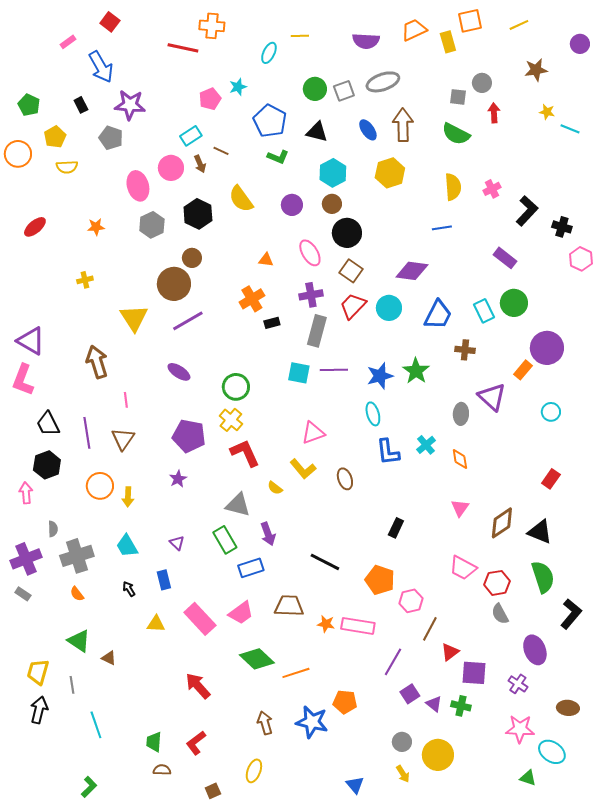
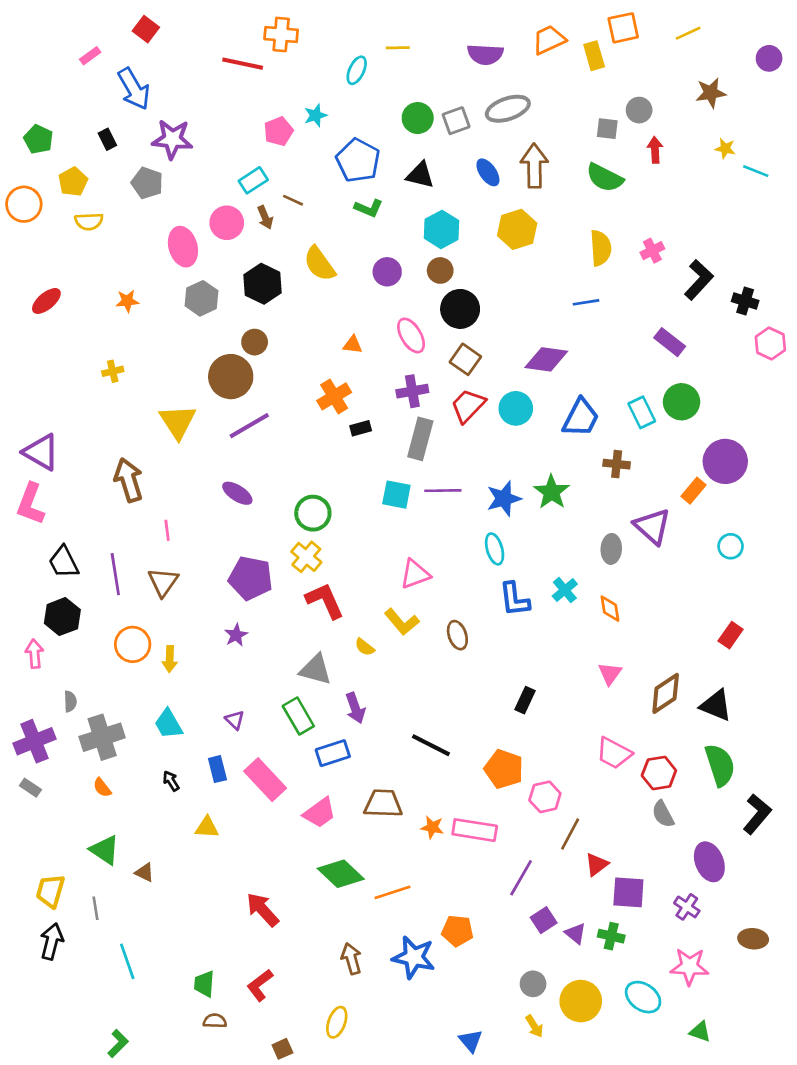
pink rectangle: (200, 619) -> (265, 780), moved
cyan ellipse: (552, 752) -> (643, 997), moved

